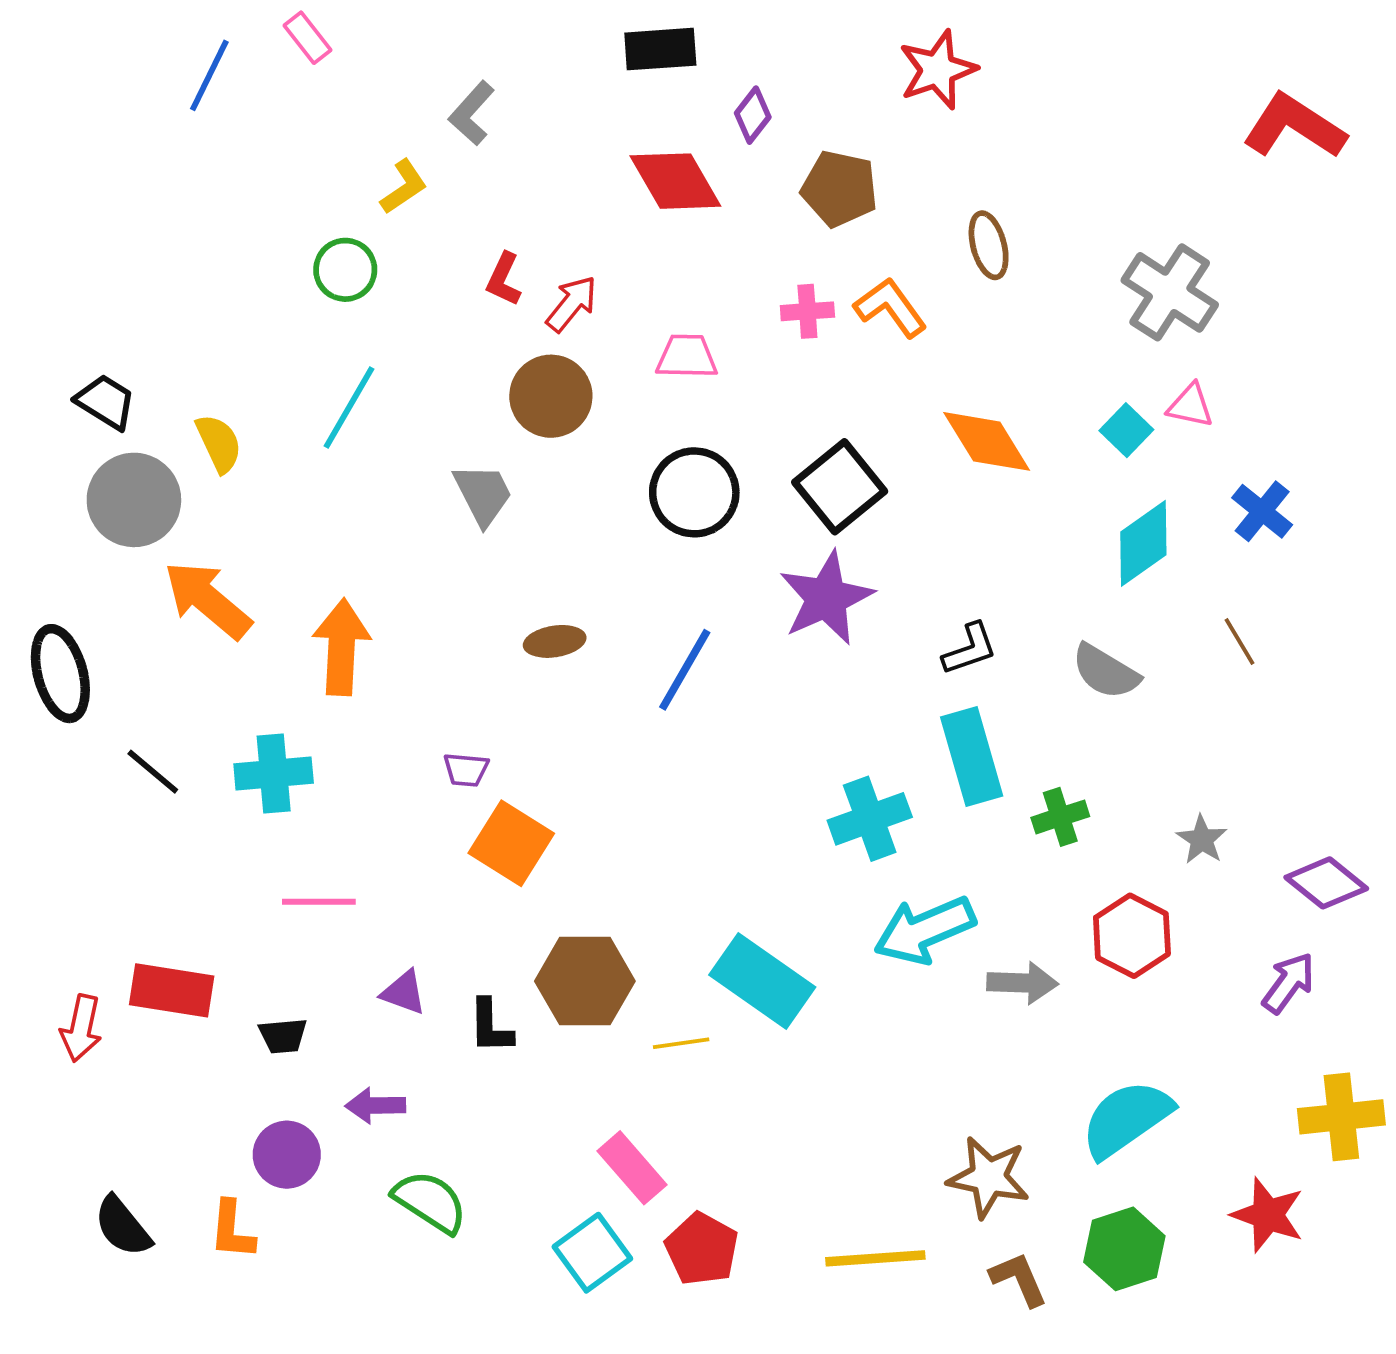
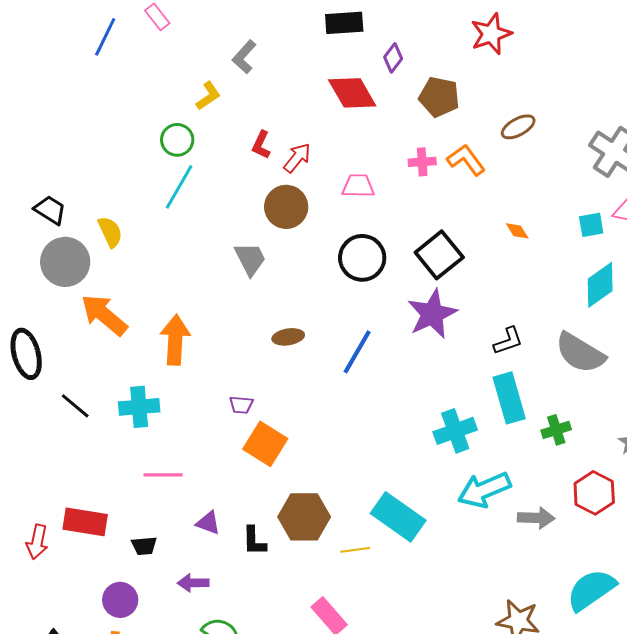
brown ellipse: (989, 245) -> (518, 127), turned 76
cyan line: (349, 407) -> (179, 187), moved
cyan square: (1126, 430) -> (591, 225), turned 36
orange diamond: (987, 441) -> (517, 231), size x0.5
gray semicircle: (1106, 672) -> (580, 353), size x1.4
purple circle: (287, 1155) -> (120, 600), moved

